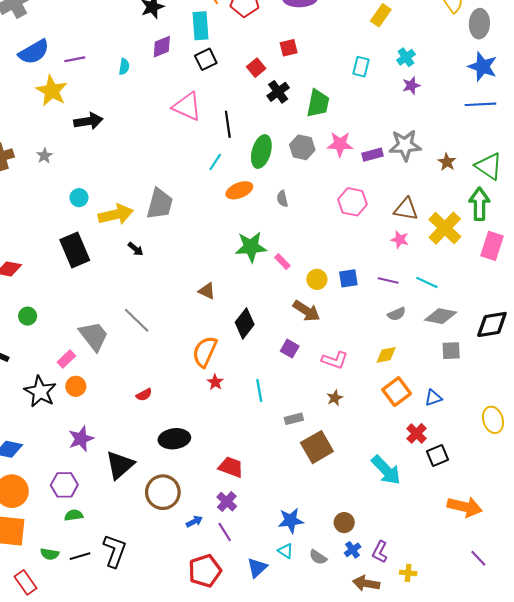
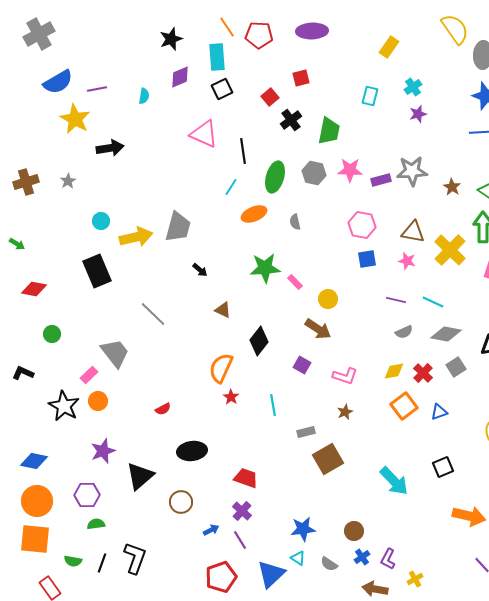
black arrow: (136, 249) -> (200, 270), moved
blue square: (348, 278) -> (367, 259), moved
gray line: (137, 320) -> (153, 314), moved
gray square: (451, 351) -> (456, 367), turned -30
red cross: (416, 433) -> (423, 373), moved
brown circle: (163, 492) -> (181, 502), size x0.7
black line: (80, 556) -> (102, 563), turned -54
blue triangle: (257, 568) -> (271, 574), size x1.4
yellow cross: (408, 573) -> (415, 579), turned -35

